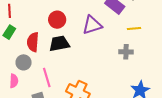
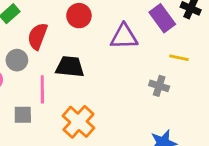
black trapezoid: (59, 44) -> (70, 67), moved

